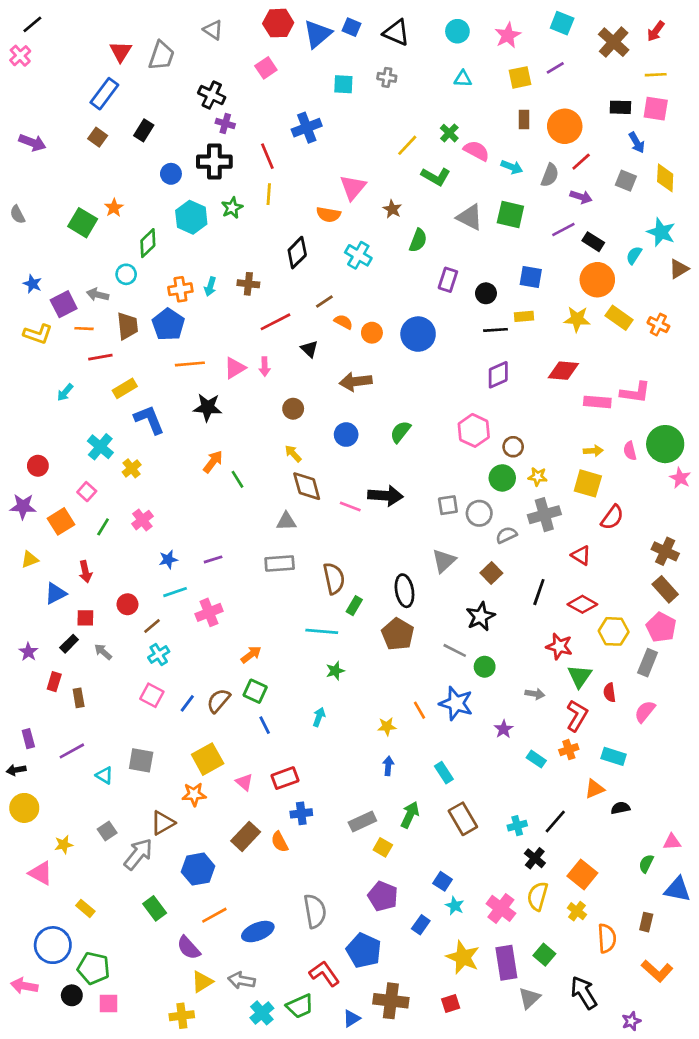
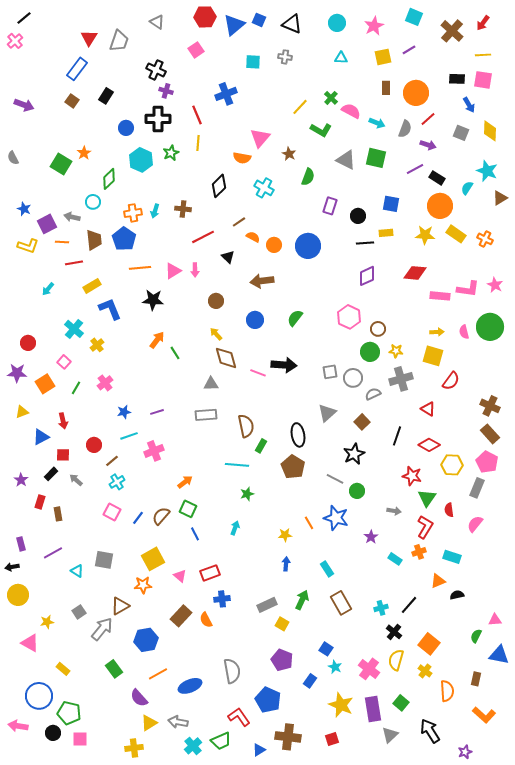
pink star: (680, 478) -> (495, 285), moved

